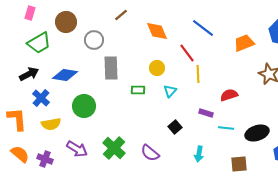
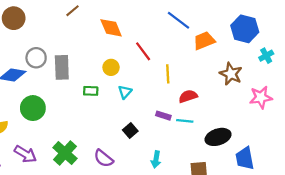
blue line: (203, 28) -> (178, 20), moved
gray circle: (94, 40) -> (36, 58), moved
yellow line: (198, 74) -> (168, 74), moved
cyan line: (226, 128) -> (185, 121), moved

